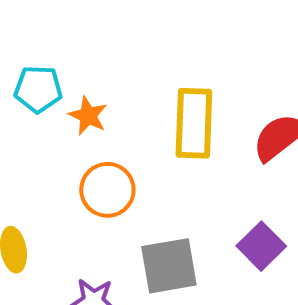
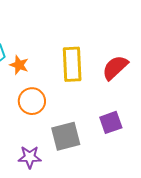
purple square: (261, 246) -> (111, 122), turned 30

